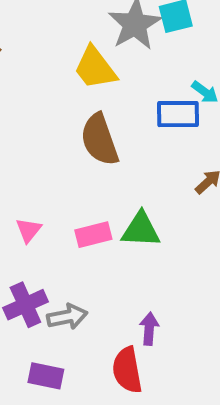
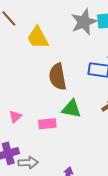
yellow trapezoid: (95, 68) -> (38, 38), moved
green triangle: (141, 230) -> (71, 109), moved

